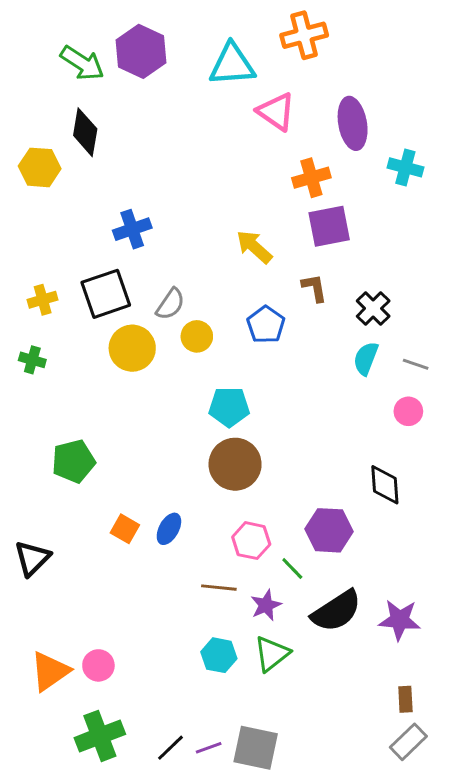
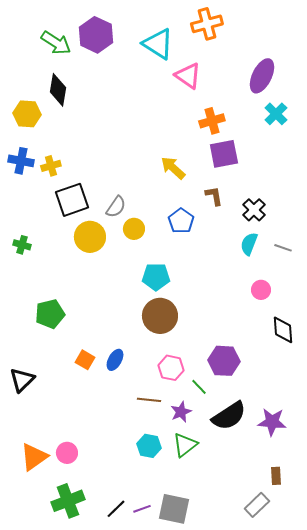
cyan triangle: (232, 65) -> (158, 44), turned 36
purple ellipse: (353, 123) -> (262, 76), moved, turned 36
cyan cross: (405, 167) -> (276, 114), turned 30
blue cross: (132, 229) -> (21, 161), moved, turned 30
yellow cross: (43, 300) -> (51, 166), moved
pink circle: (408, 411) -> (261, 290), moved
black diamond: (385, 485) -> (283, 330), moved
gray rectangle: (408, 742) -> (257, 505), moved

